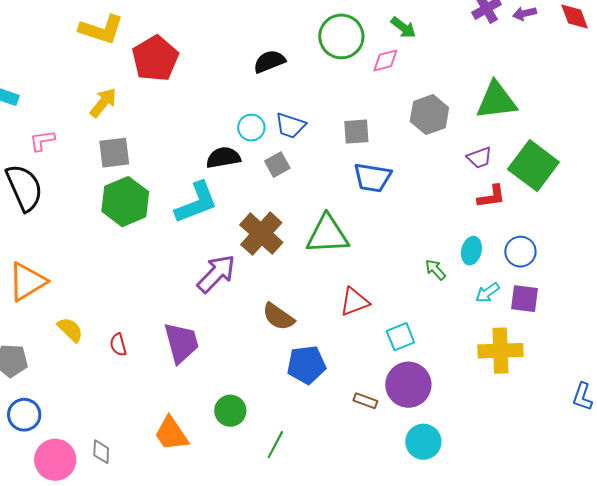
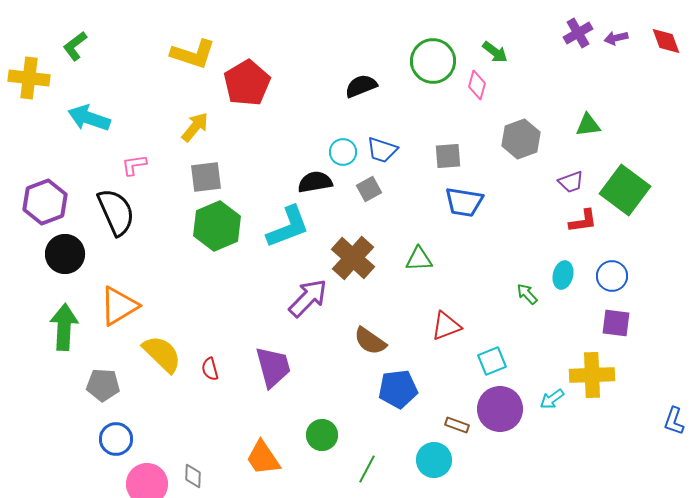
pink diamond: (385, 60) -> (477, 85), turned -60
green triangle: (496, 101) -> (588, 125), size x0.6
green triangle: (327, 235) -> (419, 259), size x0.6
cyan arrow: (487, 293) -> (552, 399), moved
yellow semicircle: (70, 330) -> (162, 354), size x1.5
cyan circle: (423, 442) -> (434, 460), moved

